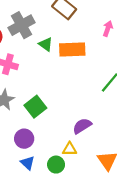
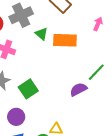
purple semicircle: (82, 126) -> (78, 89), moved

